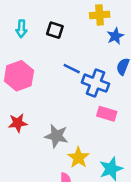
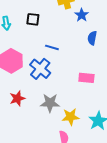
blue cross: (95, 83) -> (40, 69), moved, turned 30
yellow star: (78, 158) -> (71, 117), turned -30

